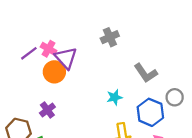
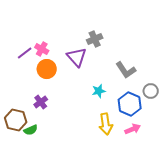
purple triangle: (66, 58) -> (77, 57), moved

